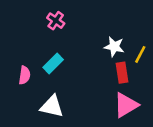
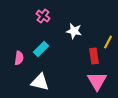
white star: (114, 47) -> (74, 31), moved
pink triangle: (126, 105) -> (97, 81), turned -30

